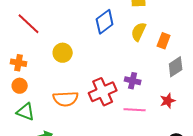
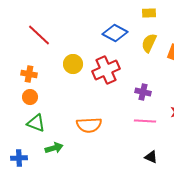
blue diamond: (105, 22) -> (115, 33), turned 65
red cross: (103, 92) -> (106, 70), moved
orange semicircle: (66, 99) -> (89, 125), moved

